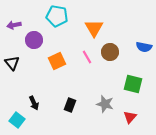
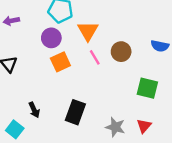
orange triangle: (94, 28) -> (88, 31), moved
purple circle: (34, 40) -> (51, 38), moved
gray star: (105, 104) -> (115, 127), moved
black rectangle: (70, 105) -> (75, 112), size x1.5

